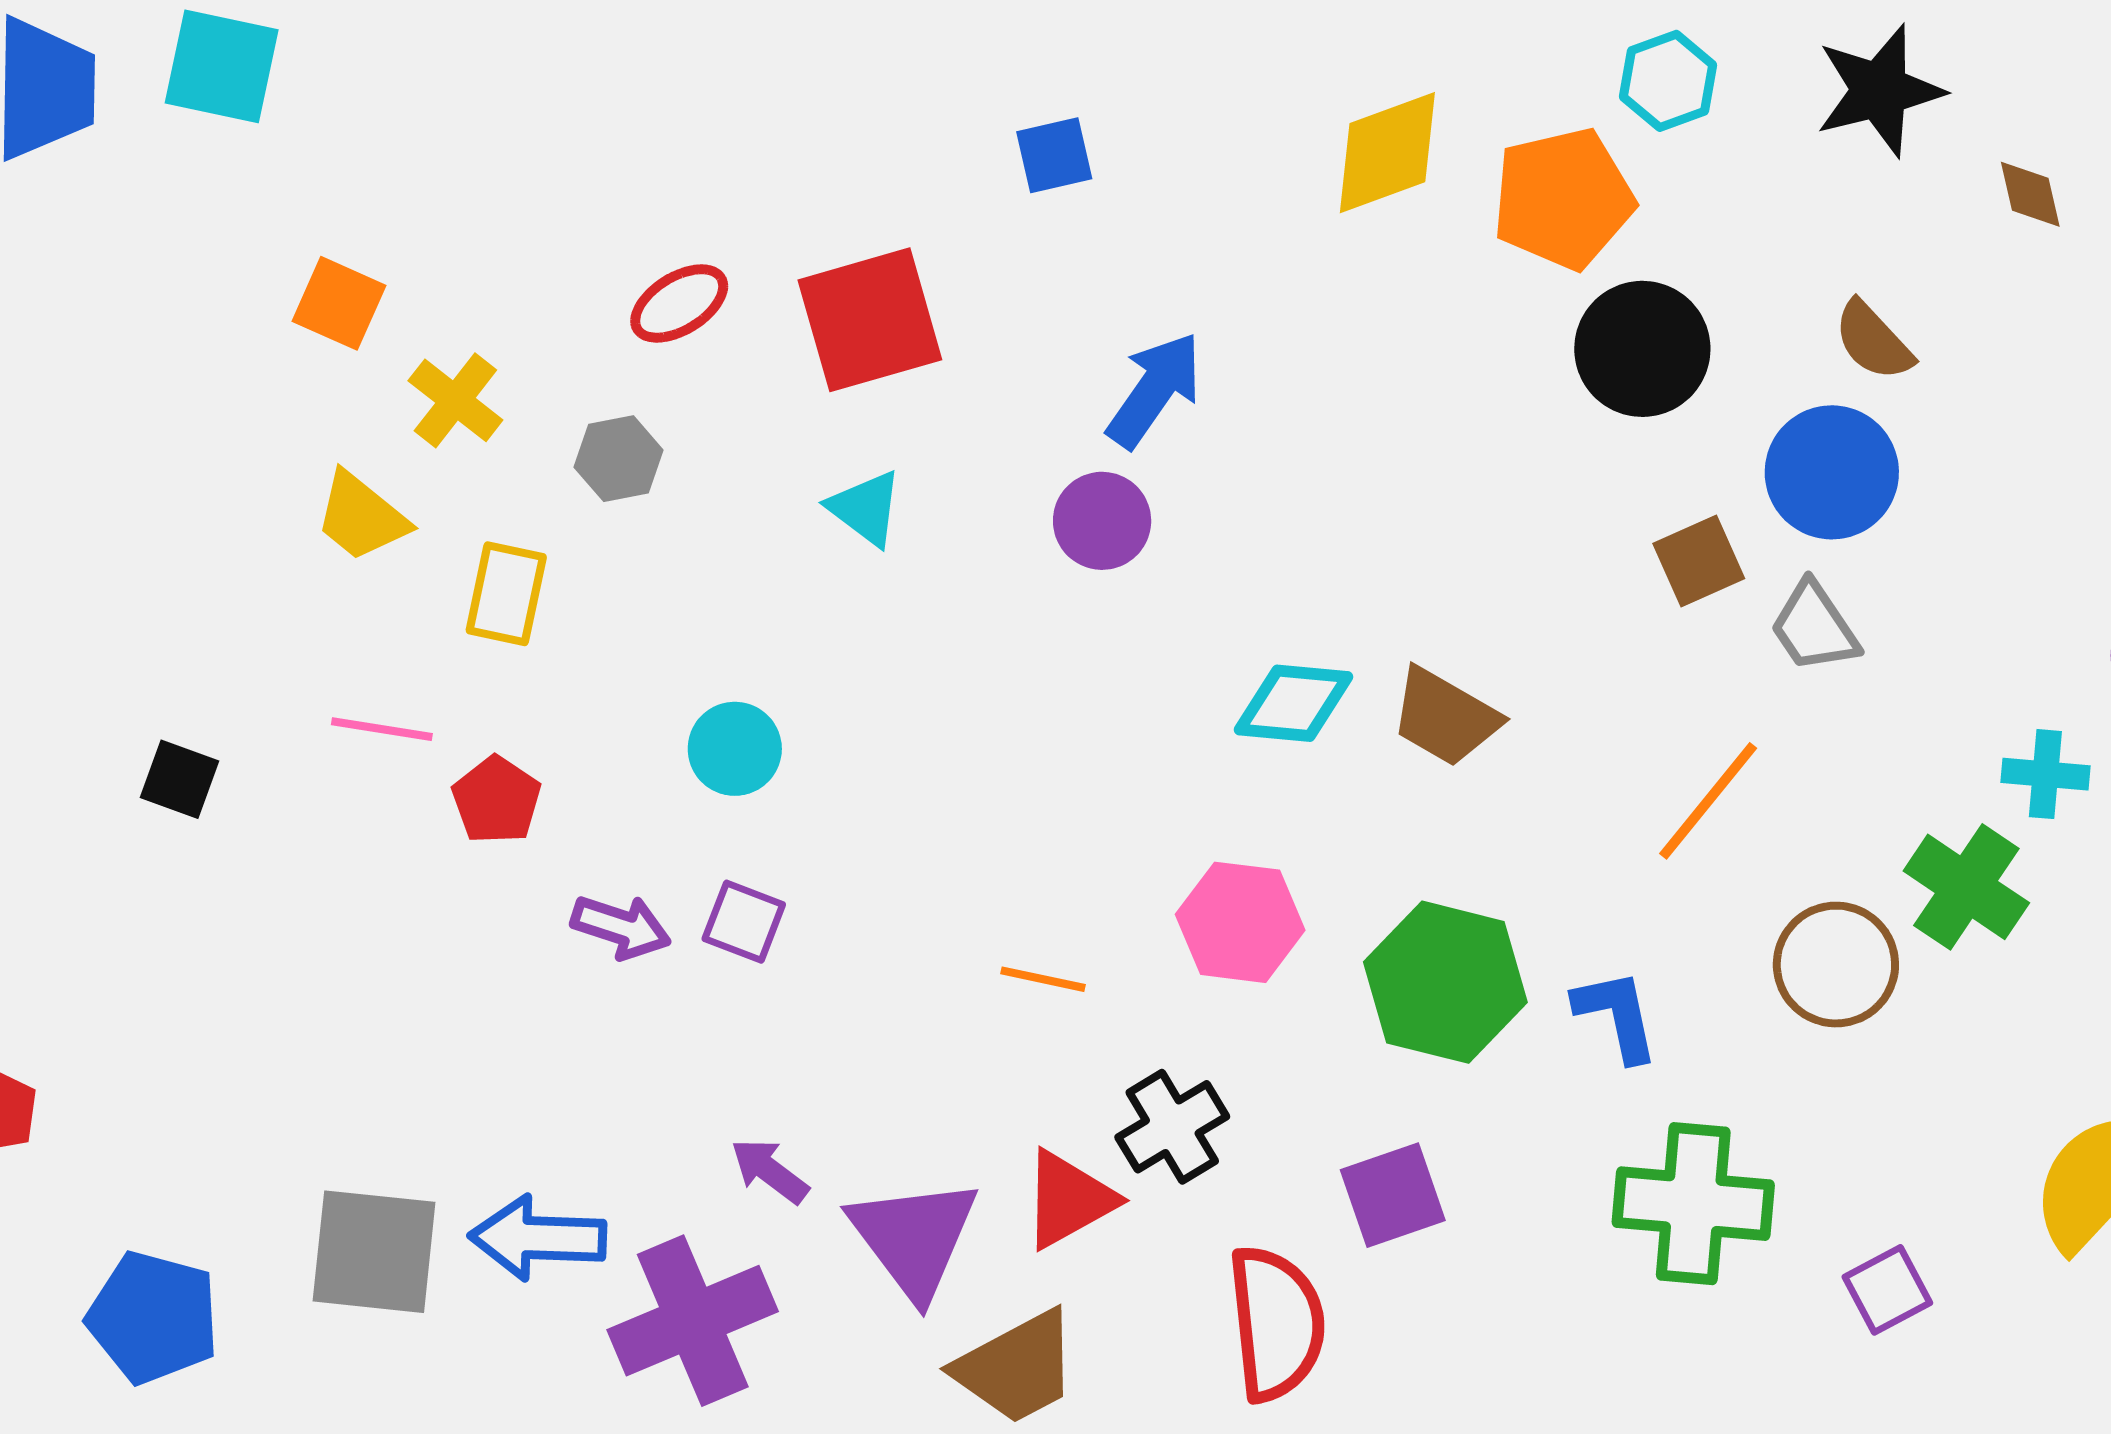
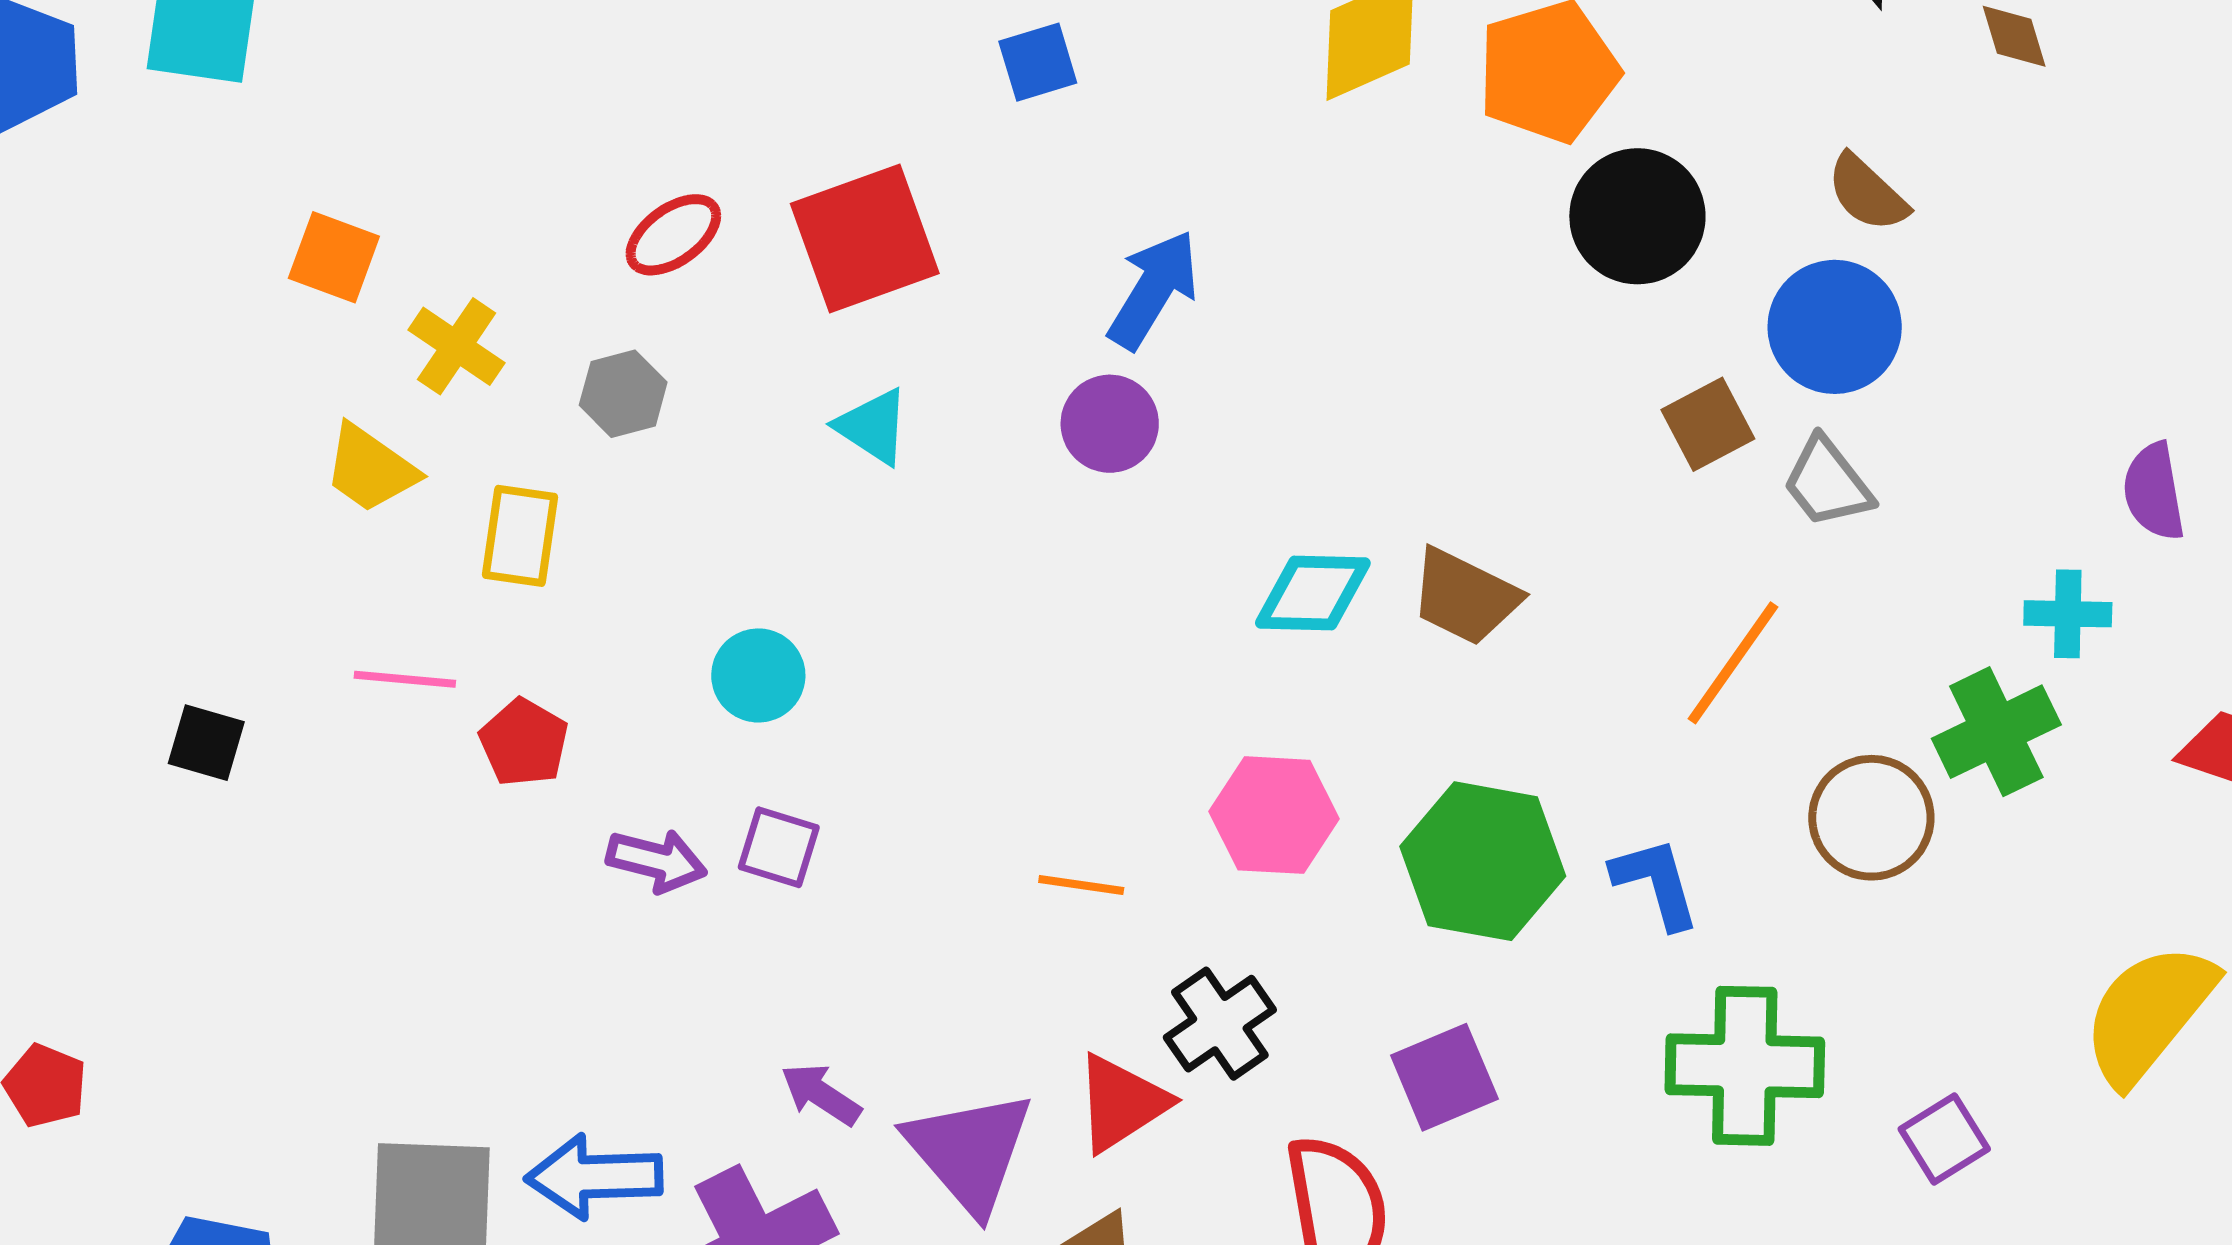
green cross: (1966, 887) -> (1996, 732), turned 34

